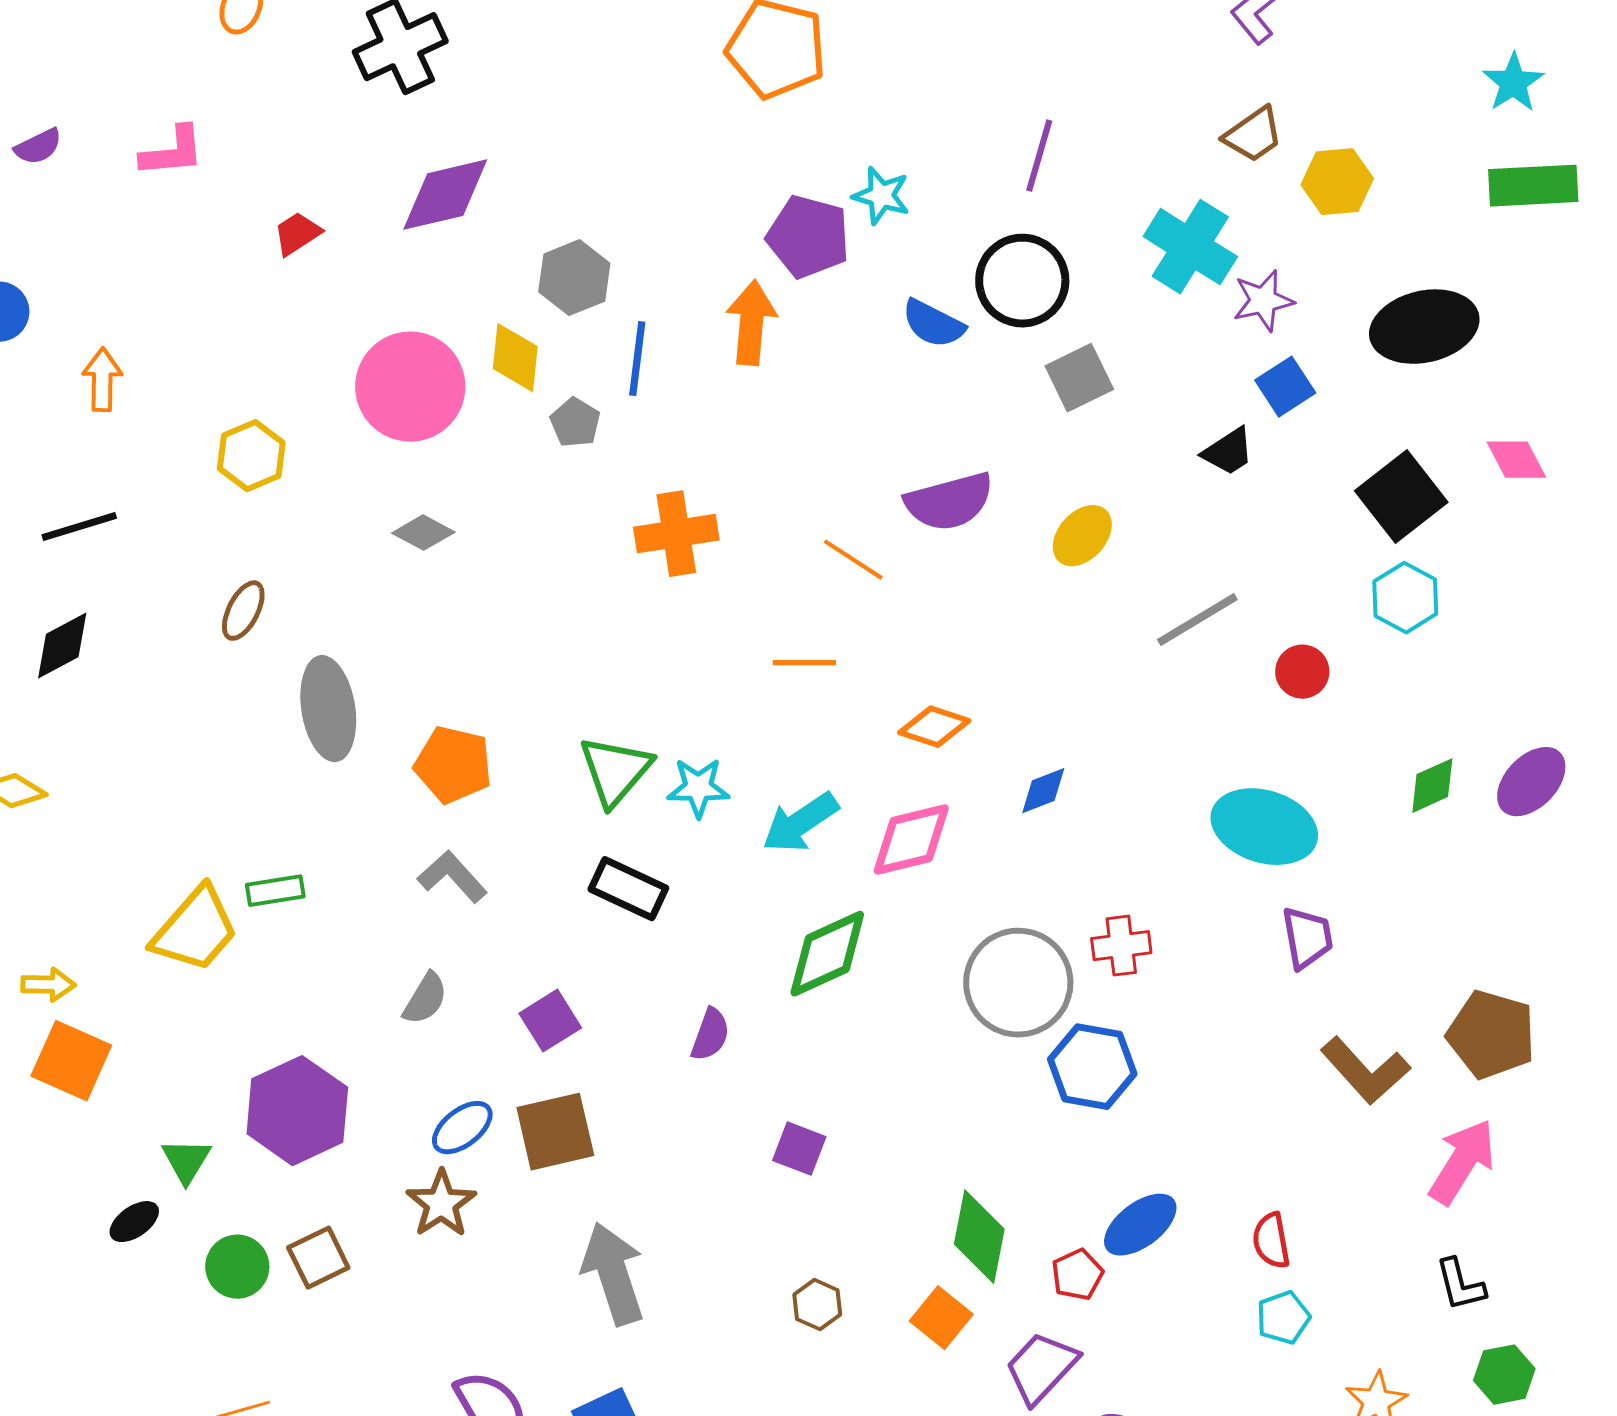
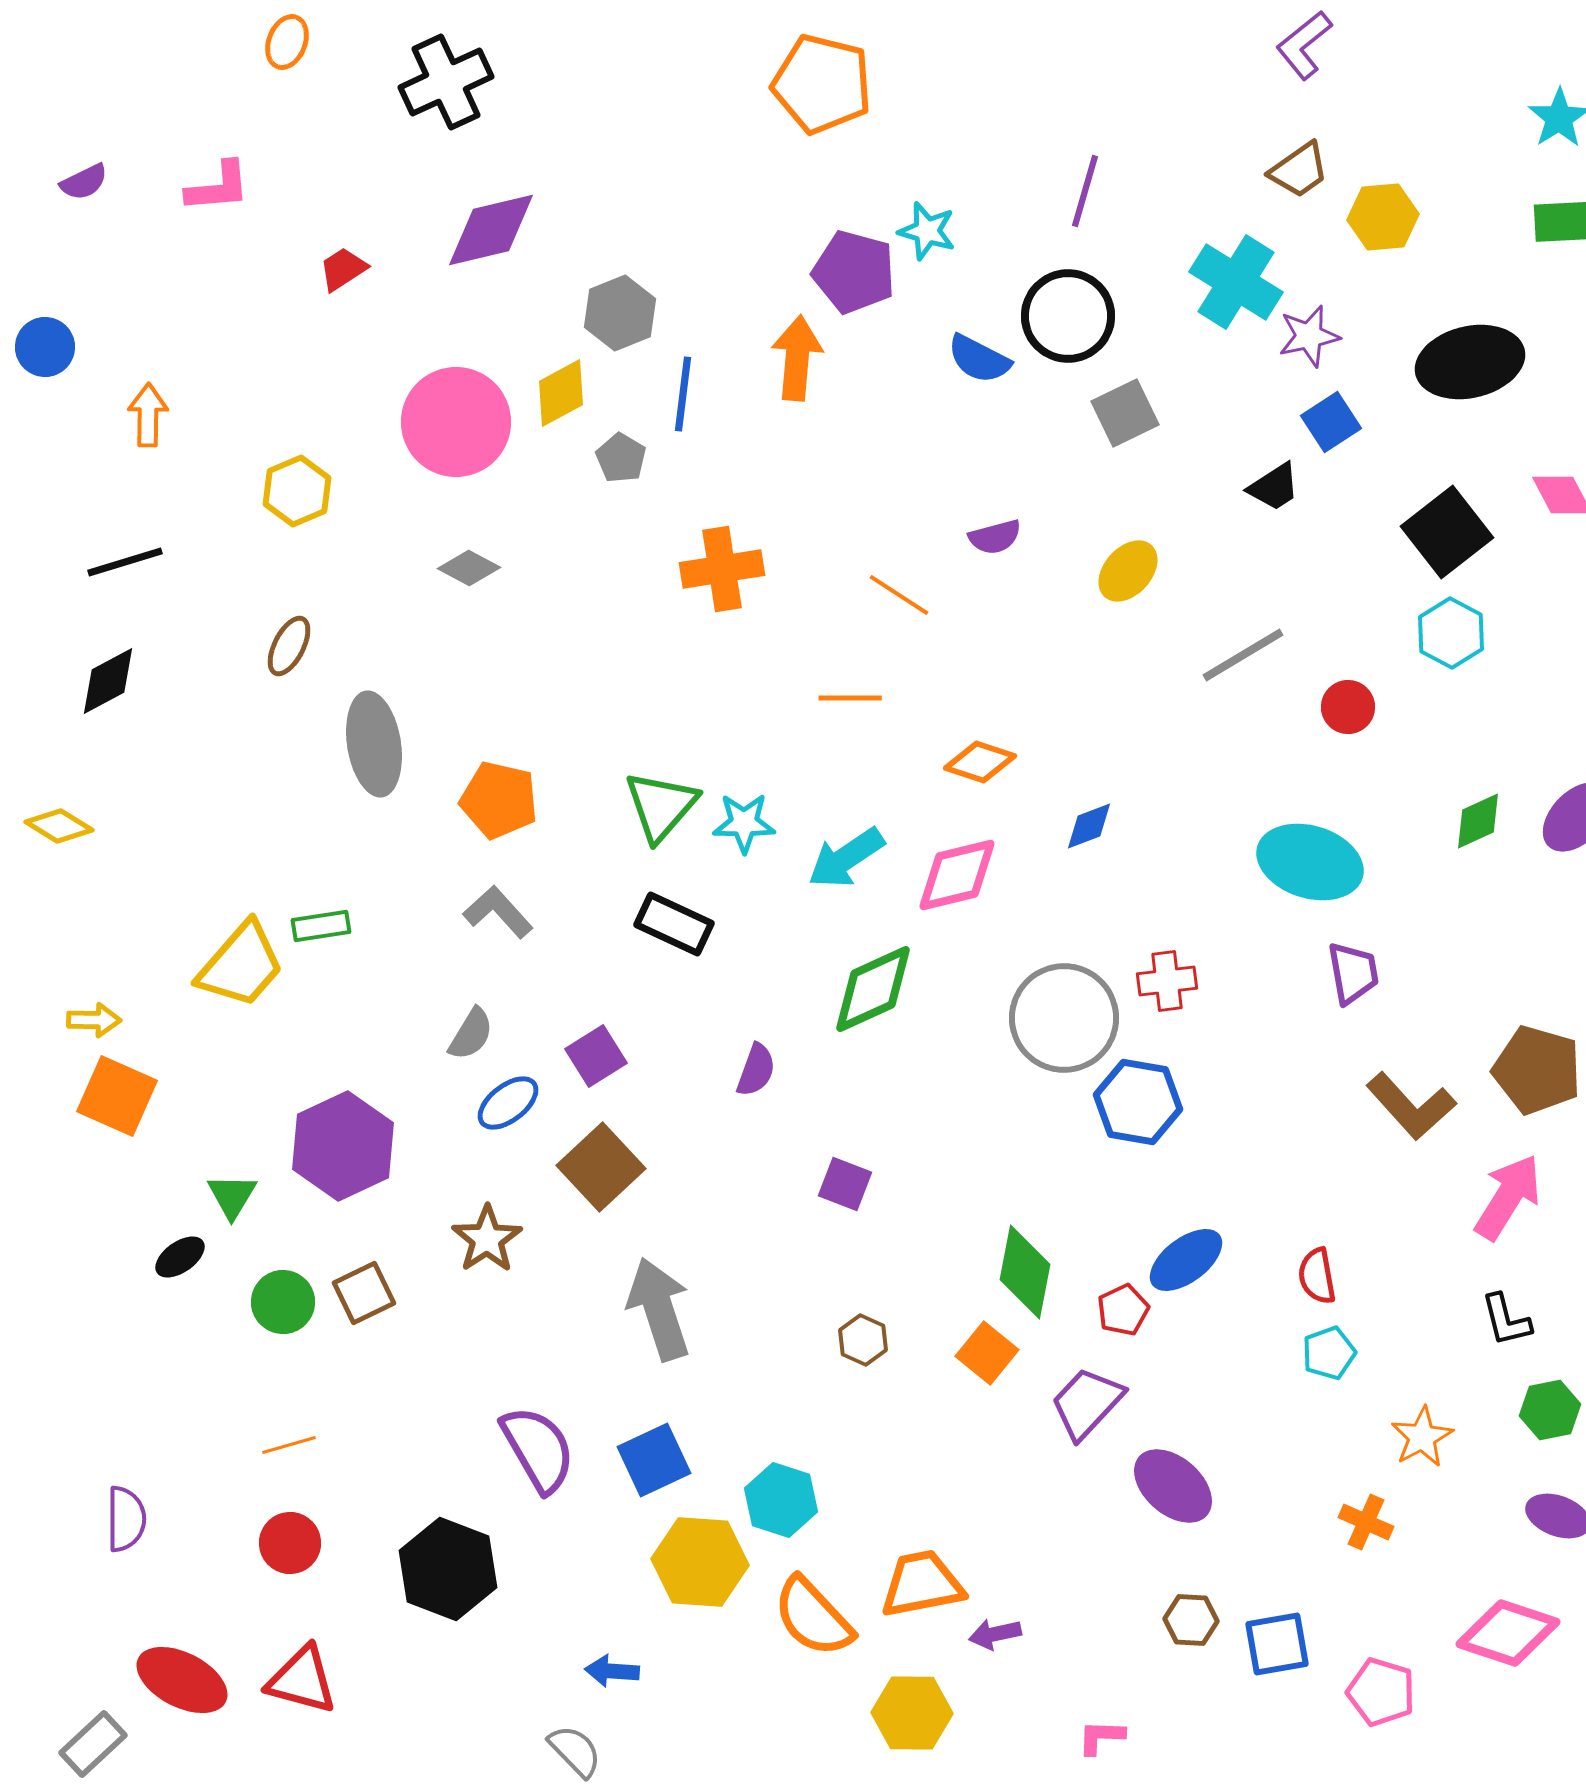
yellow diamond: (515, 358) -> (561, 393), turned 56
purple semicircle: (949, 502) -> (995, 537), size x0.6
blue ellipse: (462, 1128) -> (508, 1103), moved
brown square: (555, 1132) -> (601, 1167), turned -30

